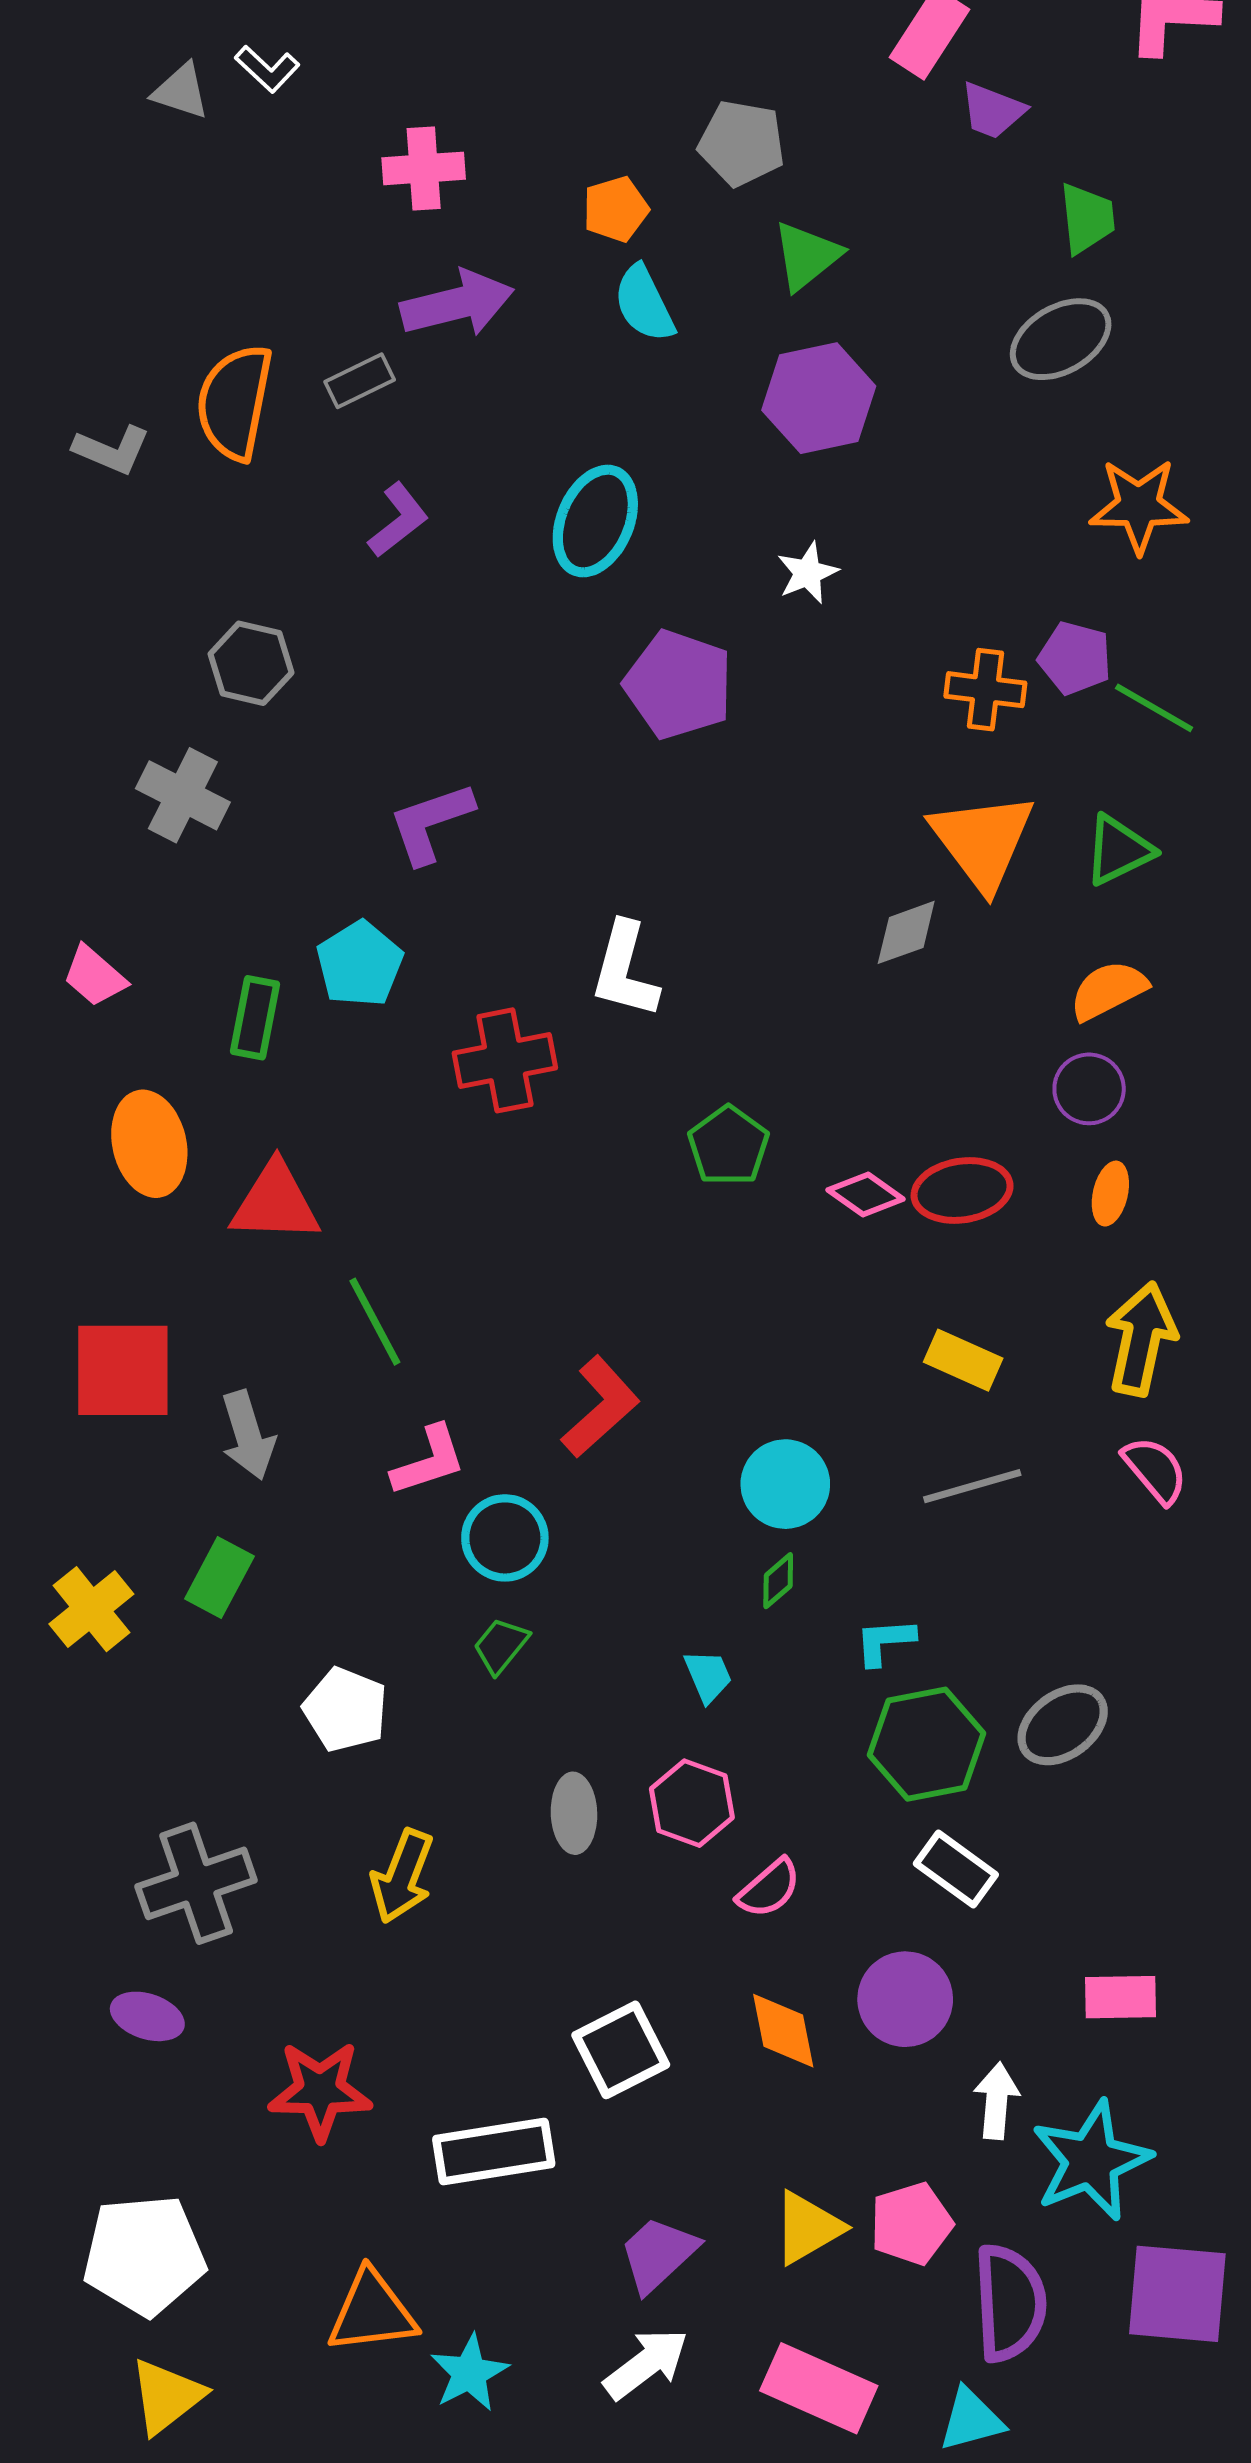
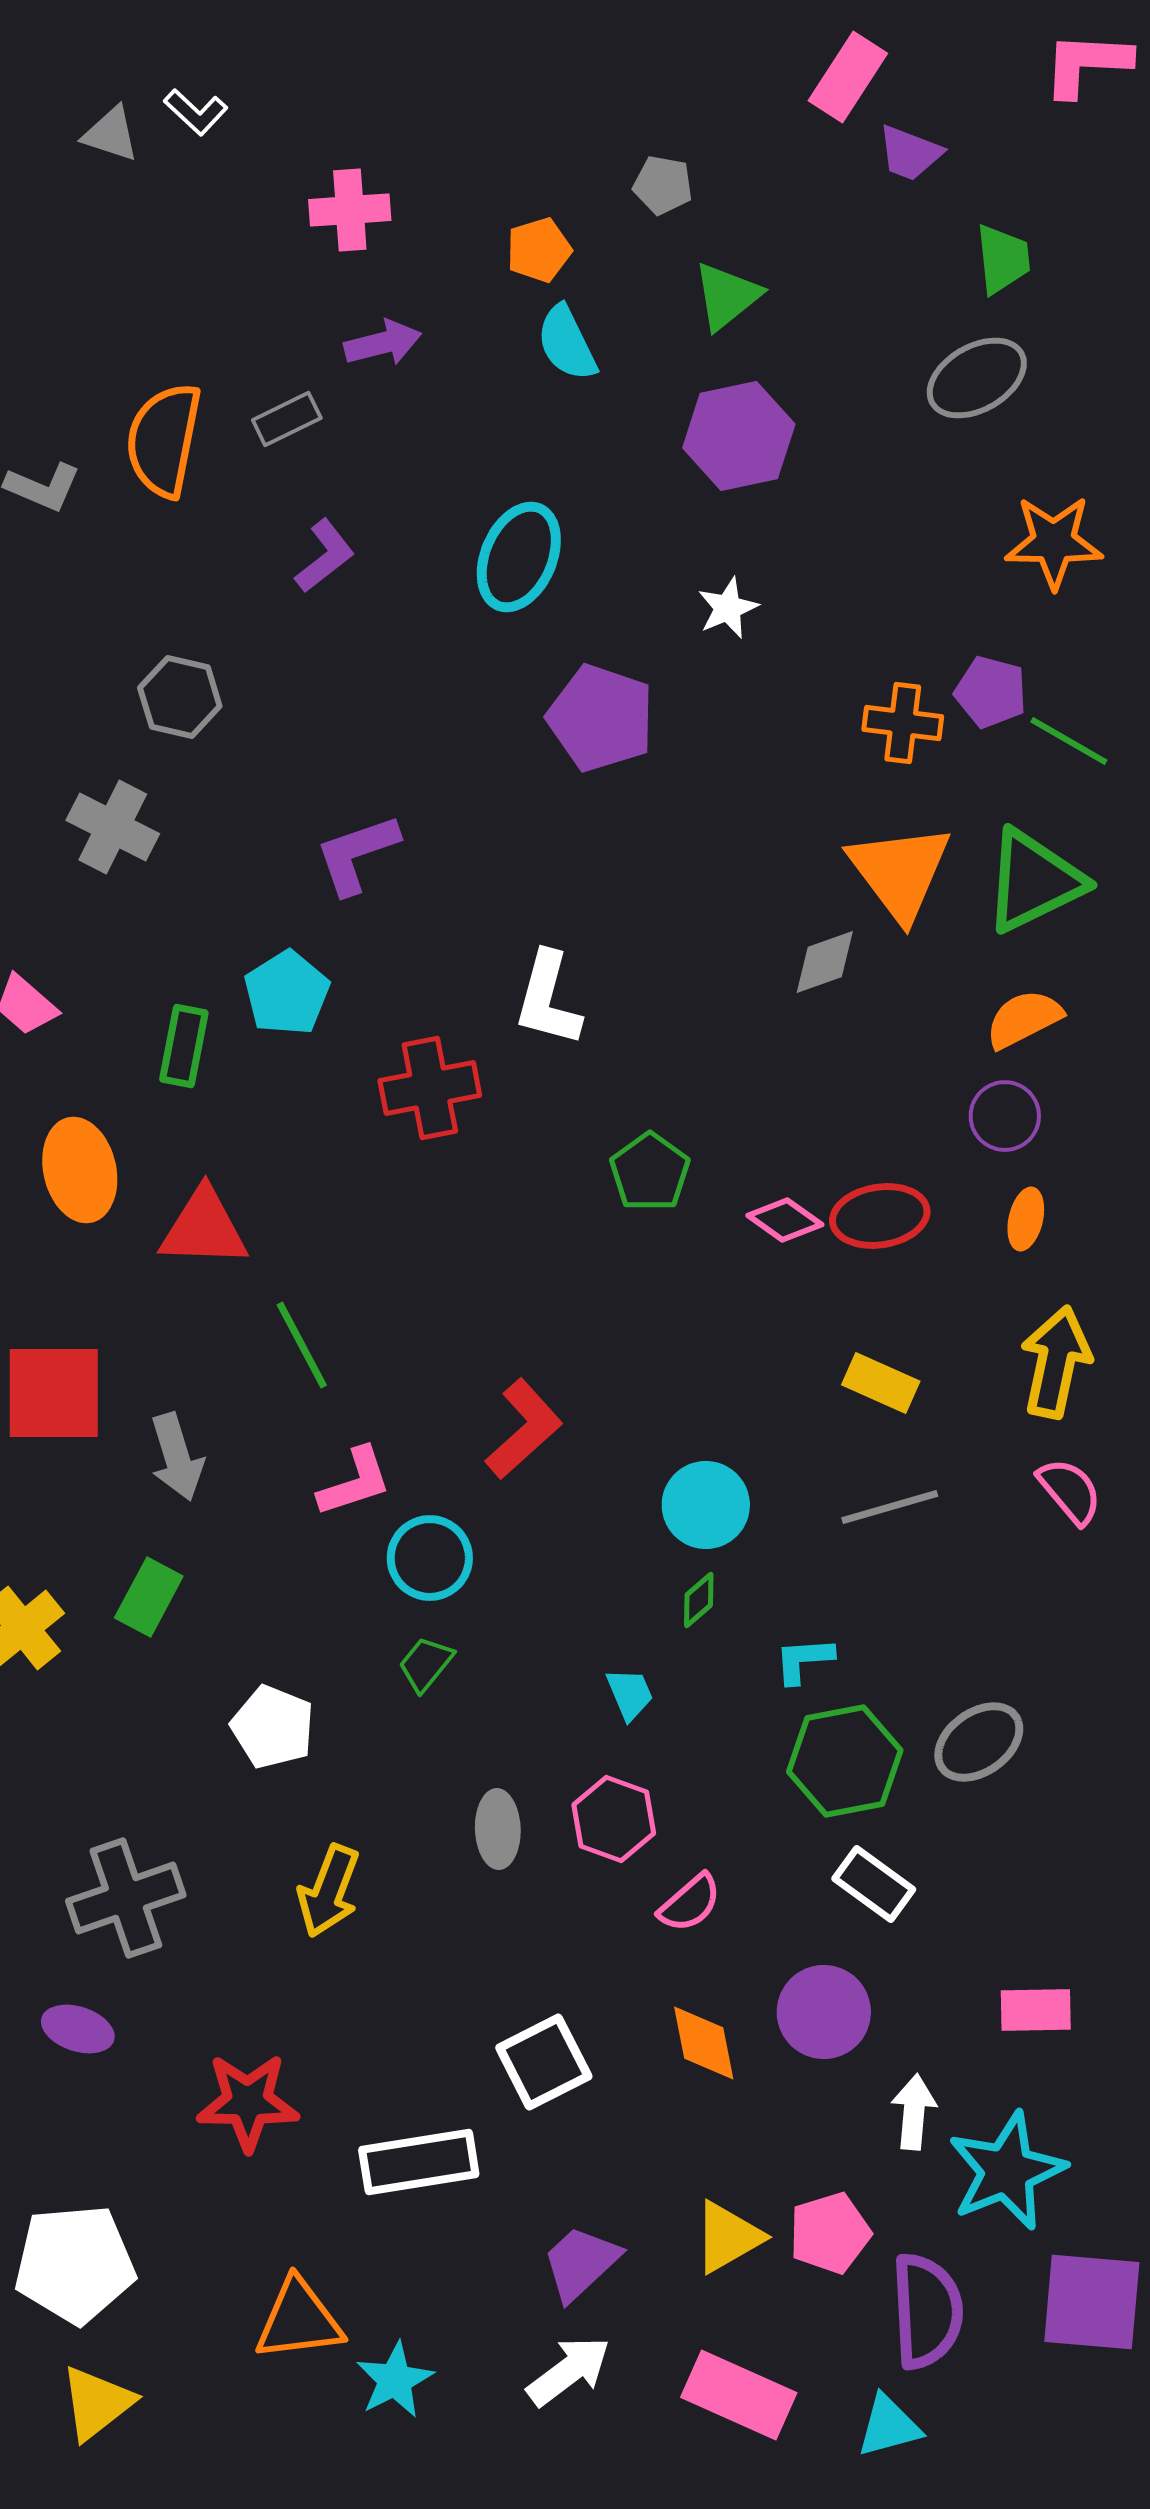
gray pentagon: (742, 143) -> (663, 185), size x0.7
purple arrow: (457, 304) -> (383, 343), size x0.7
green triangle: (1119, 850) -> (1034, 881), size x1.5

